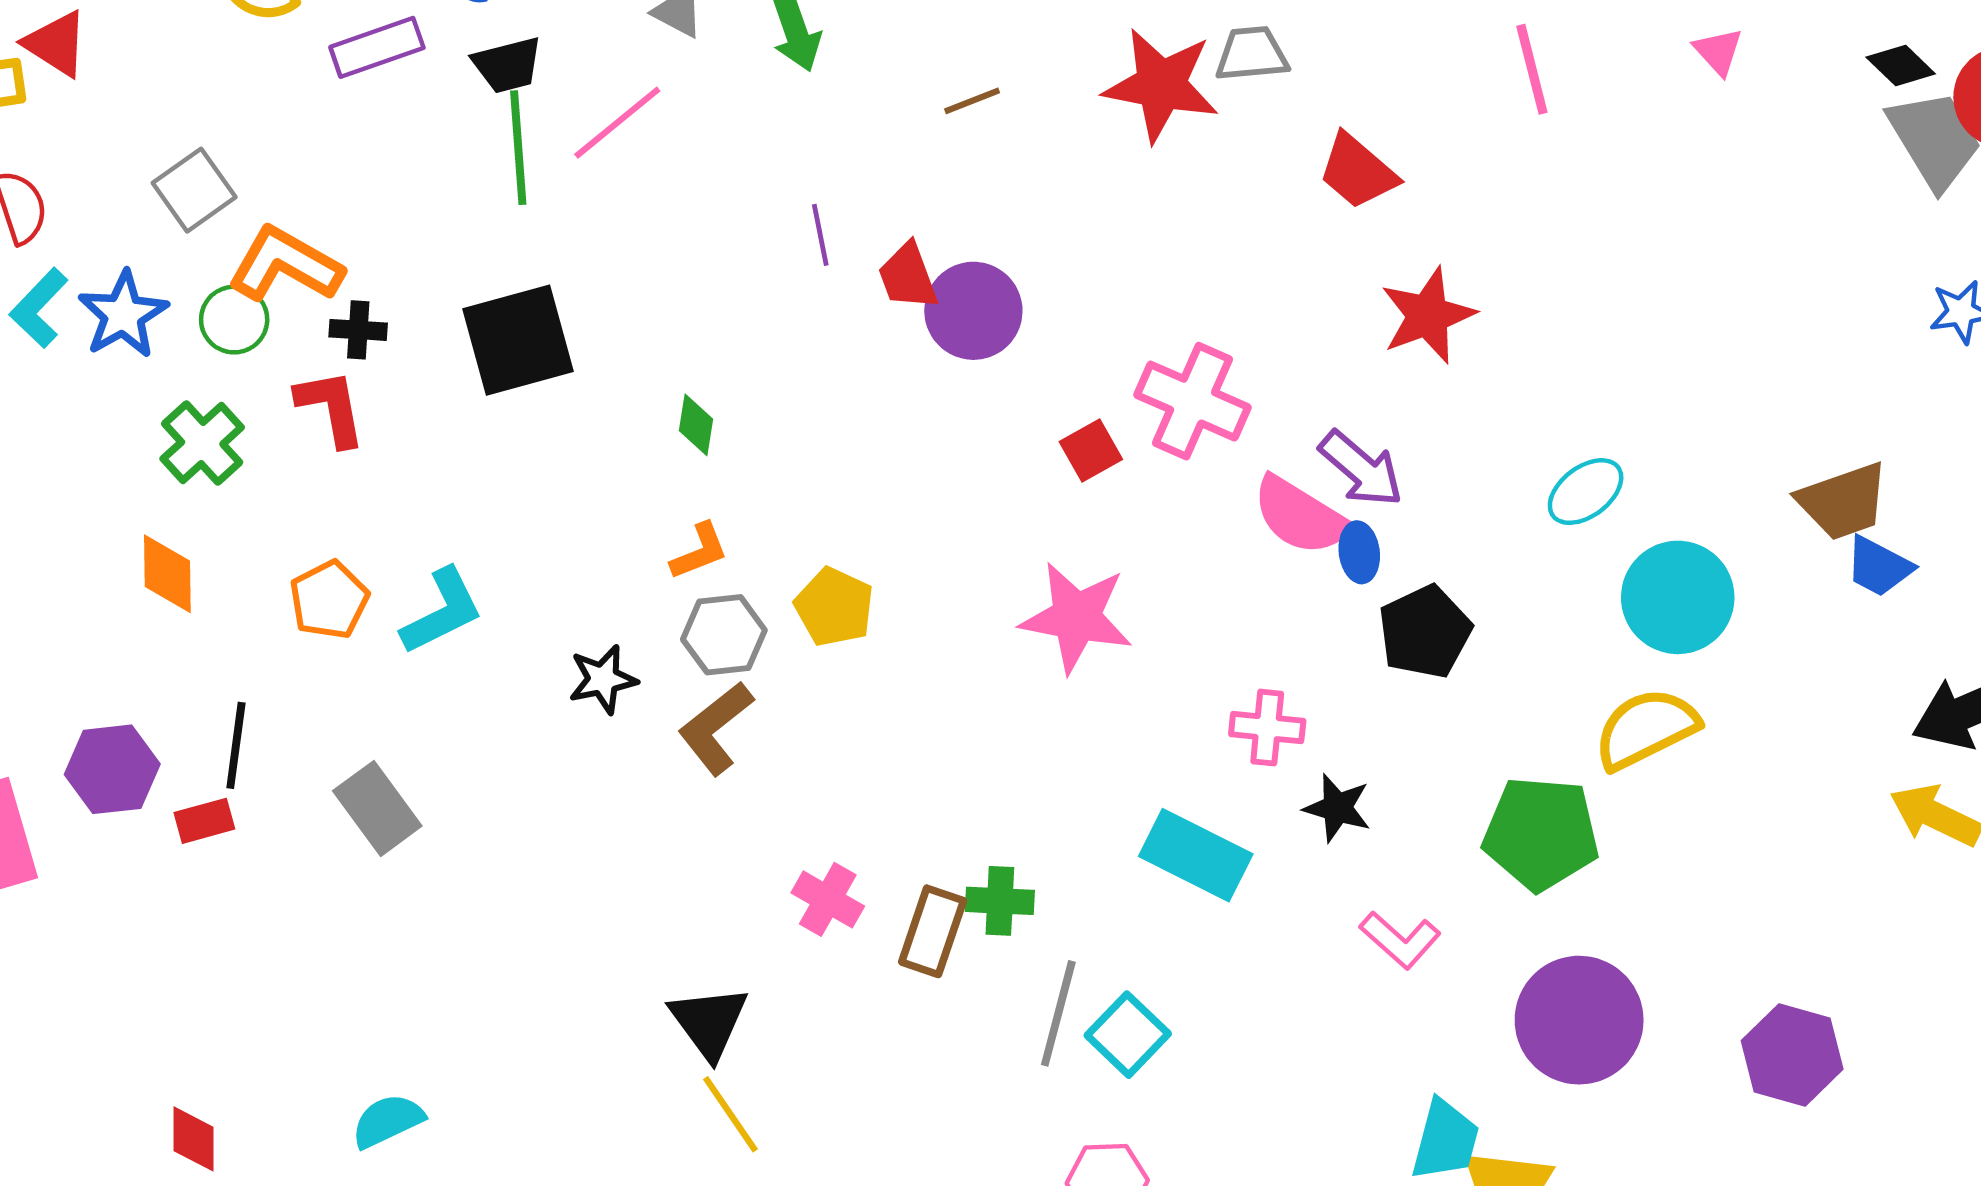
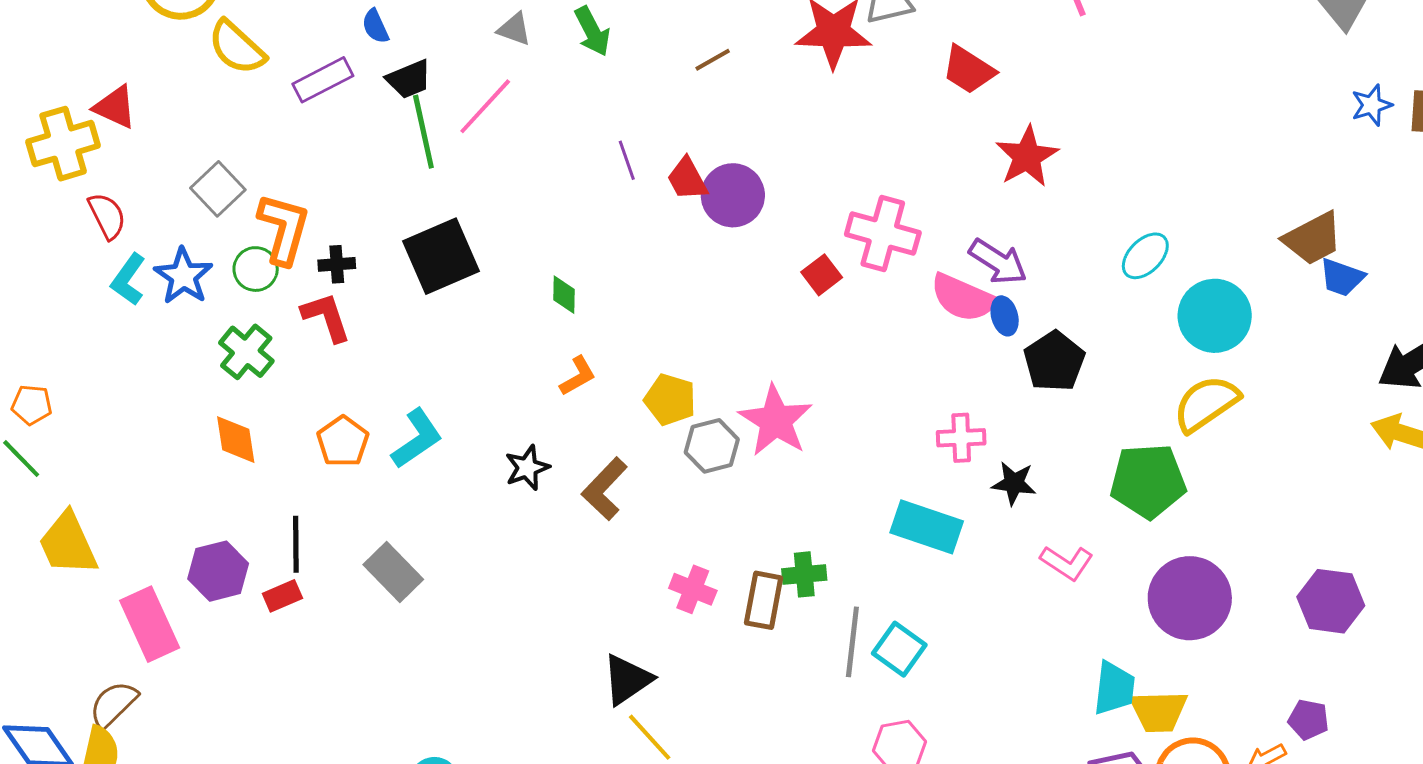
orange L-shape: (285, 265) -> (284, 229), turned 84
pink star: (1076, 617) -> (776, 421), moved, turned 30
gray hexagon: (724, 635) -> (712, 446), moved
black triangle: (709, 1022) -> (627, 680), turned 40

